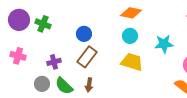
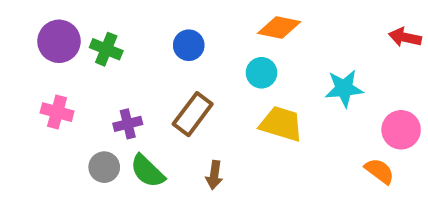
blue circle: (84, 34) -> (189, 45), moved
cyan circle: (130, 36) -> (261, 73), moved
brown arrow: (89, 85) -> (214, 175), moved

